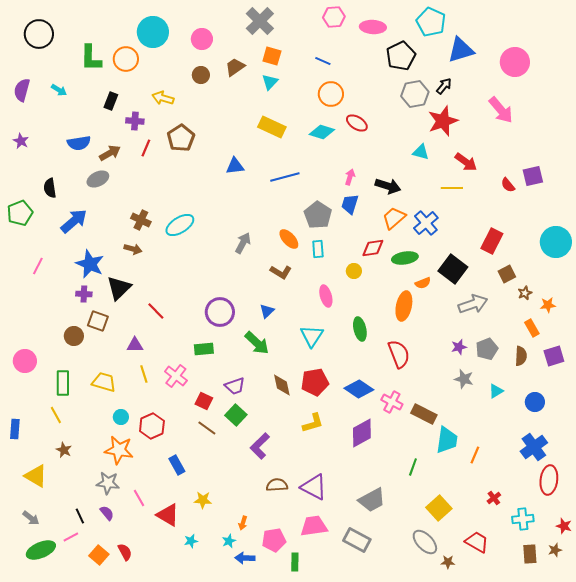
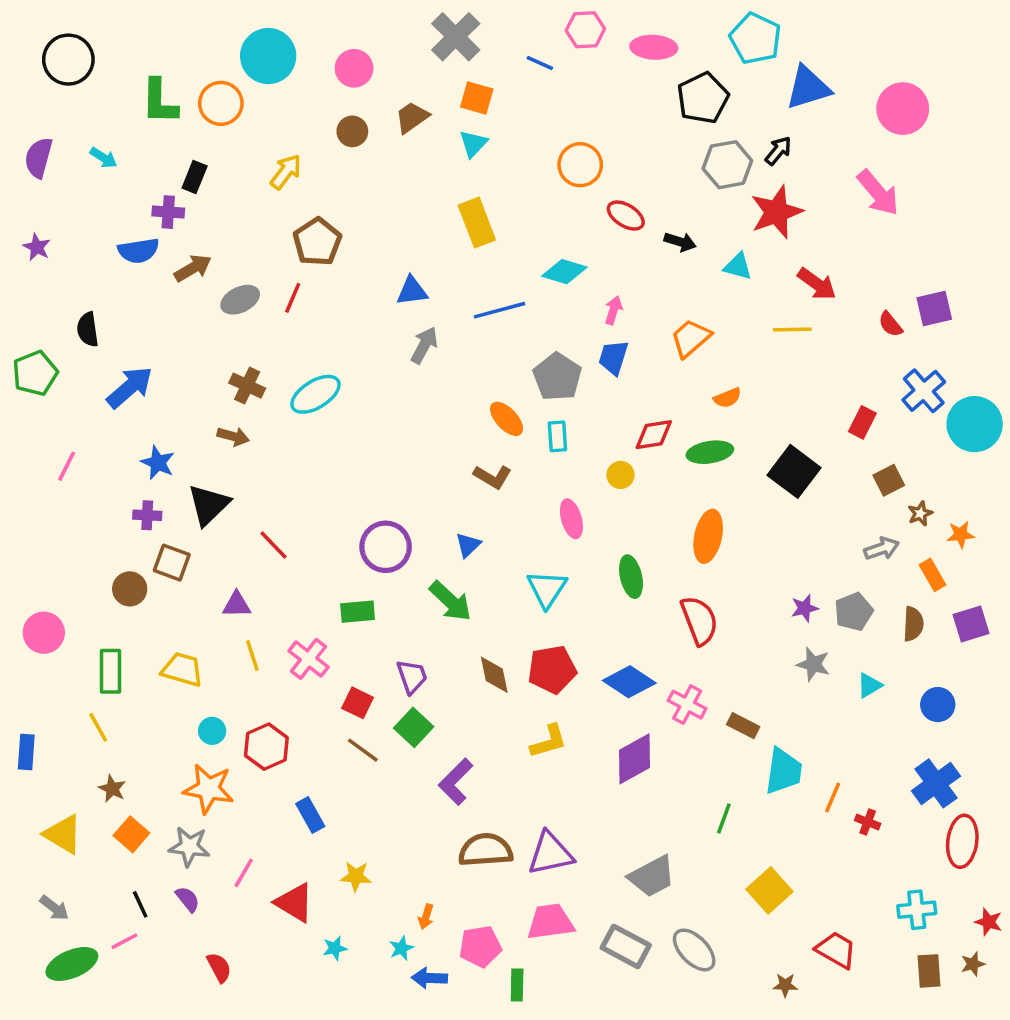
blue line: (323, 61) -> (540, 63), moved
yellow arrow: (163, 98) -> (286, 172), turned 110
purple cross: (135, 121) -> (168, 212), moved
yellow rectangle: (272, 127) -> (477, 223), turned 44
cyan diamond: (322, 132) -> (564, 272), moved
red line: (146, 148) -> (293, 298), moved
gray ellipse: (98, 179) -> (240, 300), moved
black arrow: (388, 186) -> (680, 242), moved, size x0.7
orange trapezoid: (394, 218) -> (691, 338), moved
blue cross: (426, 223) -> (924, 391), moved
red rectangle: (492, 241) -> (862, 422), size x0.7
gray arrow: (243, 243) -> (424, 345), moved
blue star: (90, 264) -> (158, 463), size x0.7
orange semicircle: (423, 283) -> (727, 398), moved
gray arrow: (473, 304) -> (882, 549), moved, size x0.7
purple trapezoid: (235, 386) -> (412, 677), turned -90
brown rectangle: (424, 414) -> (743, 726), size x0.7
brown semicircle: (277, 485) -> (486, 850), size x1.4
purple triangle: (314, 487) -> (550, 854), turned -40
pink line: (139, 498) -> (244, 873), turned 60
red cross: (494, 498) -> (868, 822), moved, turned -32
gray ellipse: (425, 542) -> (694, 950), moved
orange square: (99, 555) -> (131, 834), moved

